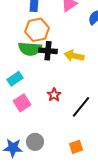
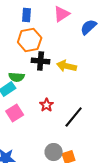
green semicircle: (30, 49) -> (17, 77), moved, size x0.7
gray circle: (35, 142) -> (54, 152), moved

